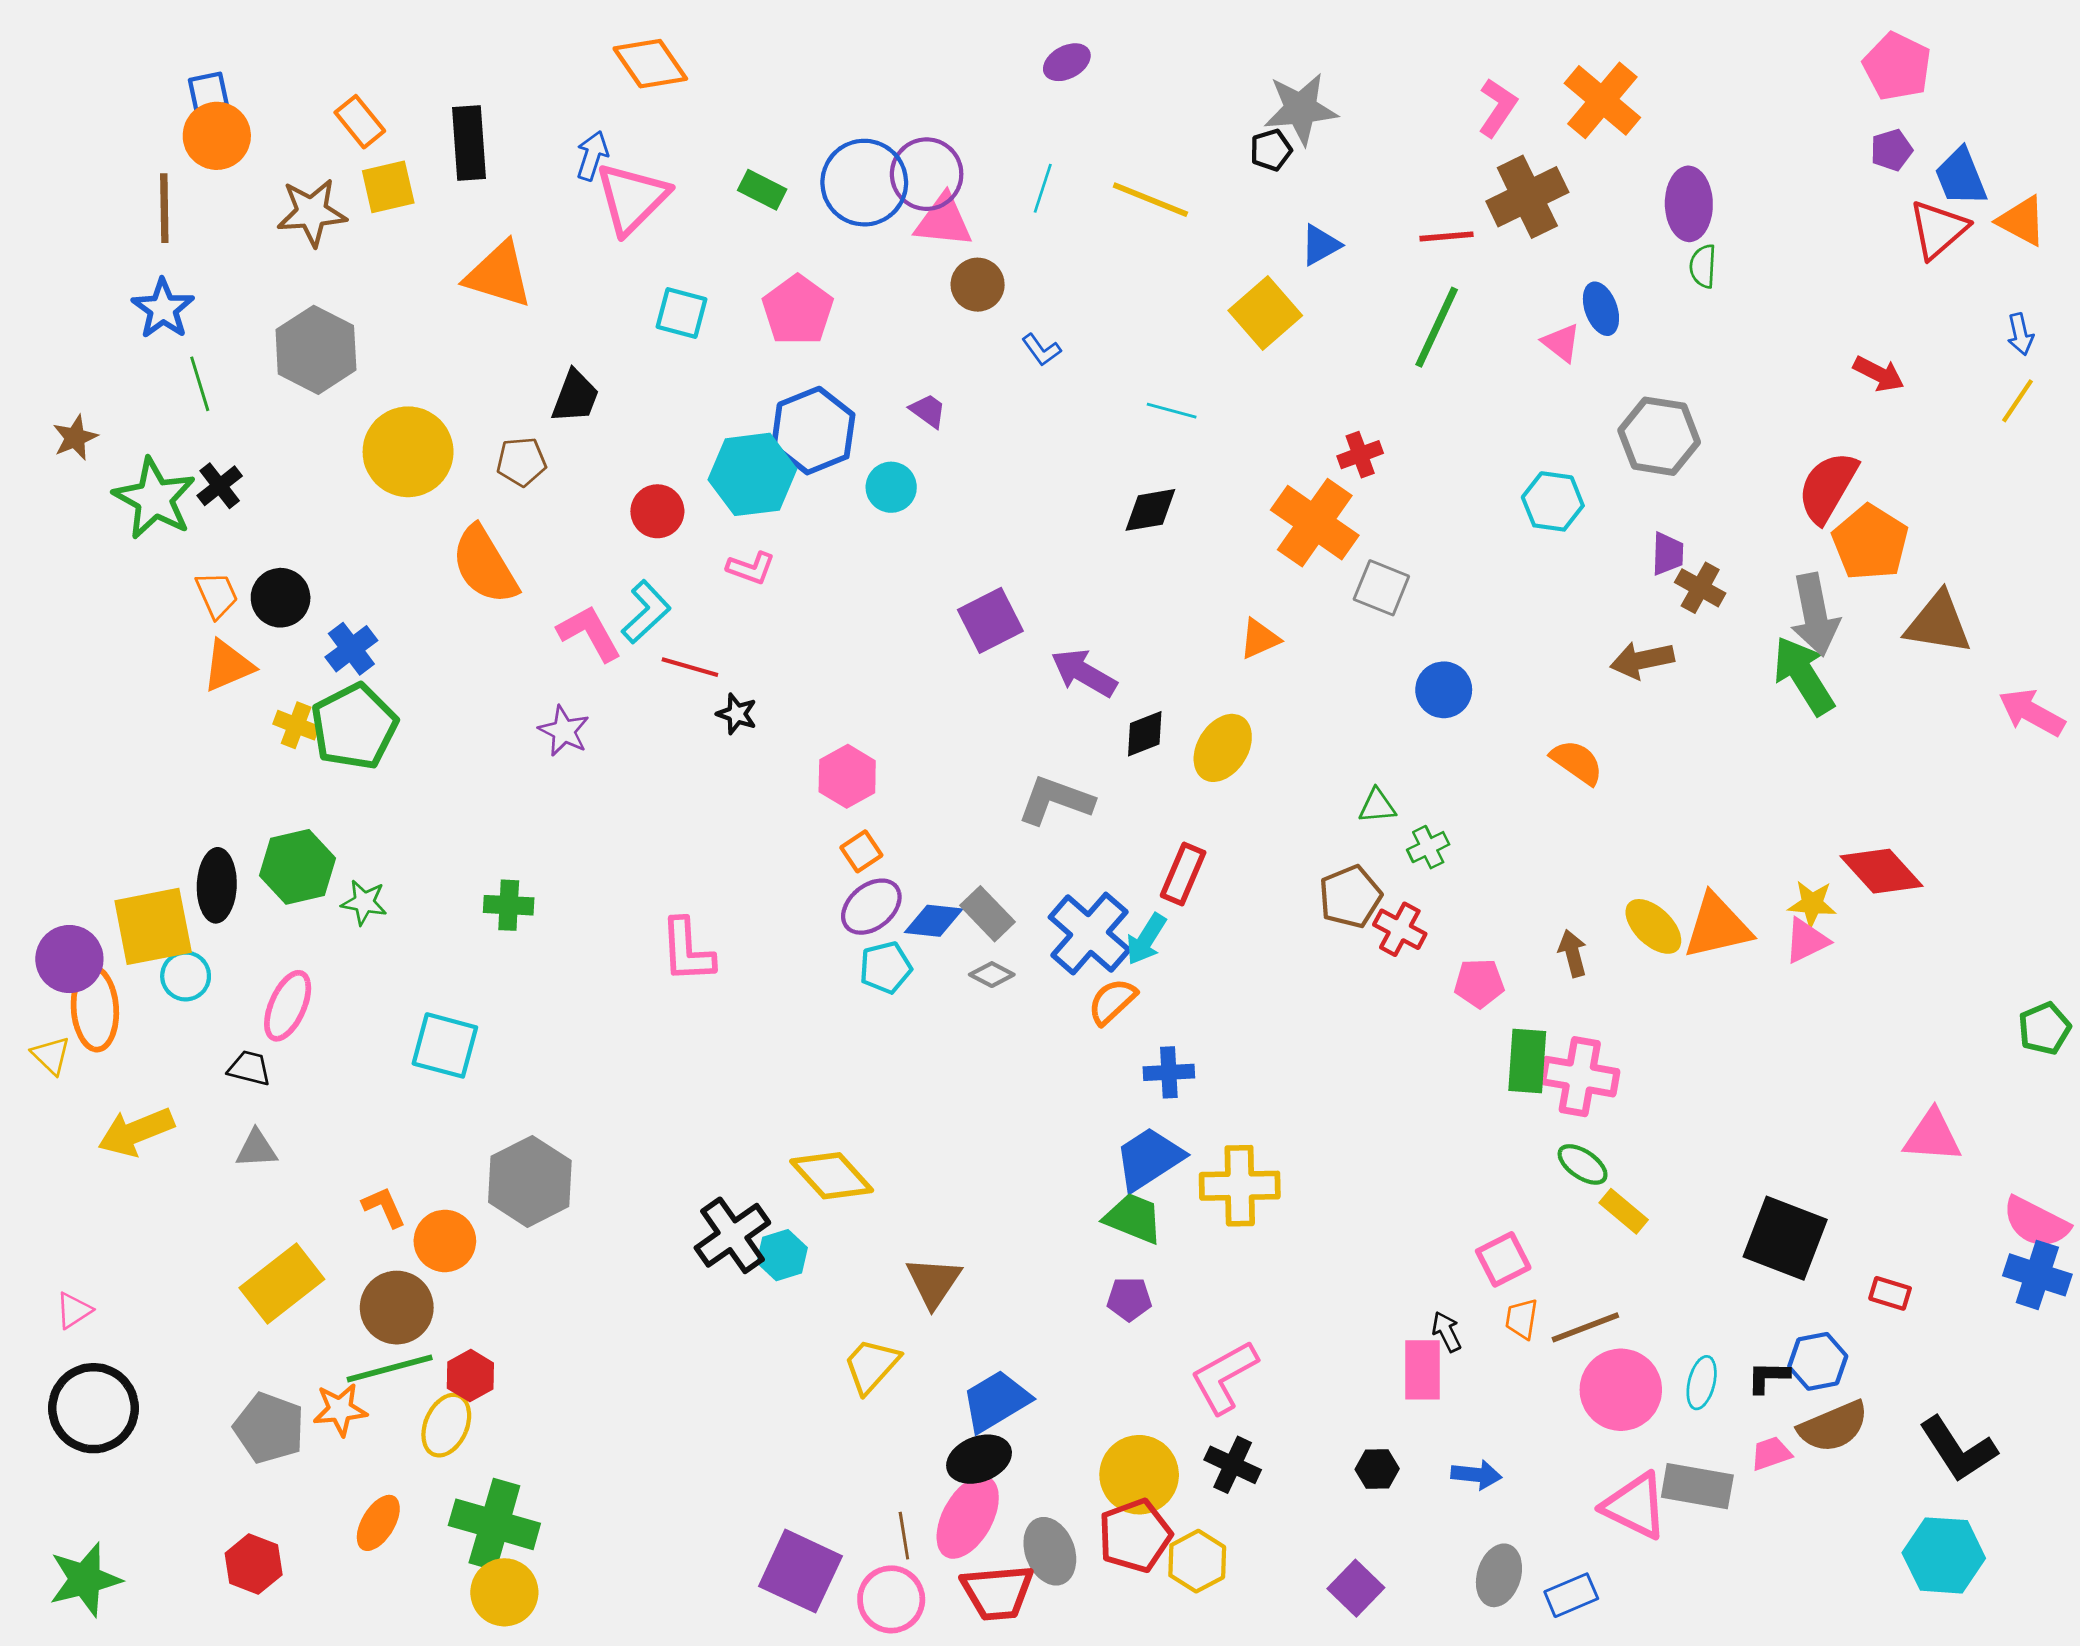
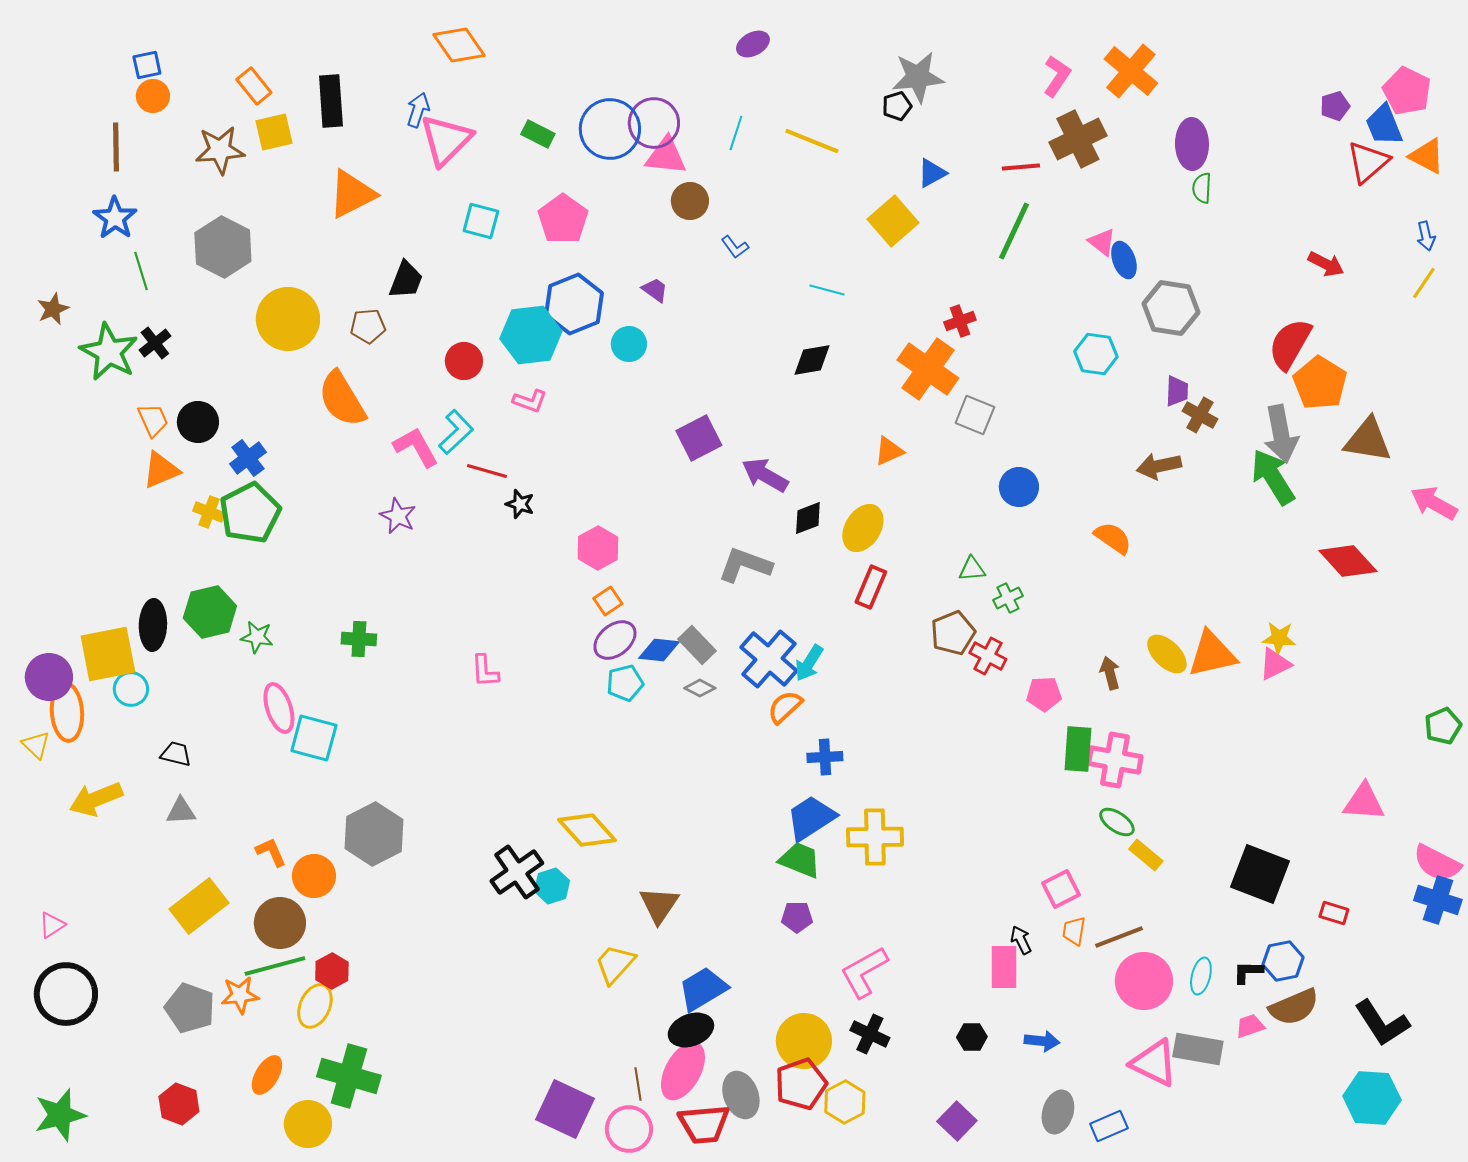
pink pentagon: (1897, 66) -> (1407, 91), moved
orange circle: (217, 136) -> (153, 96), size x0.7
orange triangle: (499, 275) -> (352, 194), turned -44
blue ellipse: (1601, 309) -> (1124, 260), moved
red diamond: (1882, 871) -> (1348, 561), moved
red rectangle: (1183, 874) -> (871, 587), moved
pink L-shape: (687, 951) -> (485, 671), size x0.7
pink ellipse: (288, 1006) -> (279, 708), moved, turned -42
yellow circle: (504, 1592) -> (308, 1124), moved

